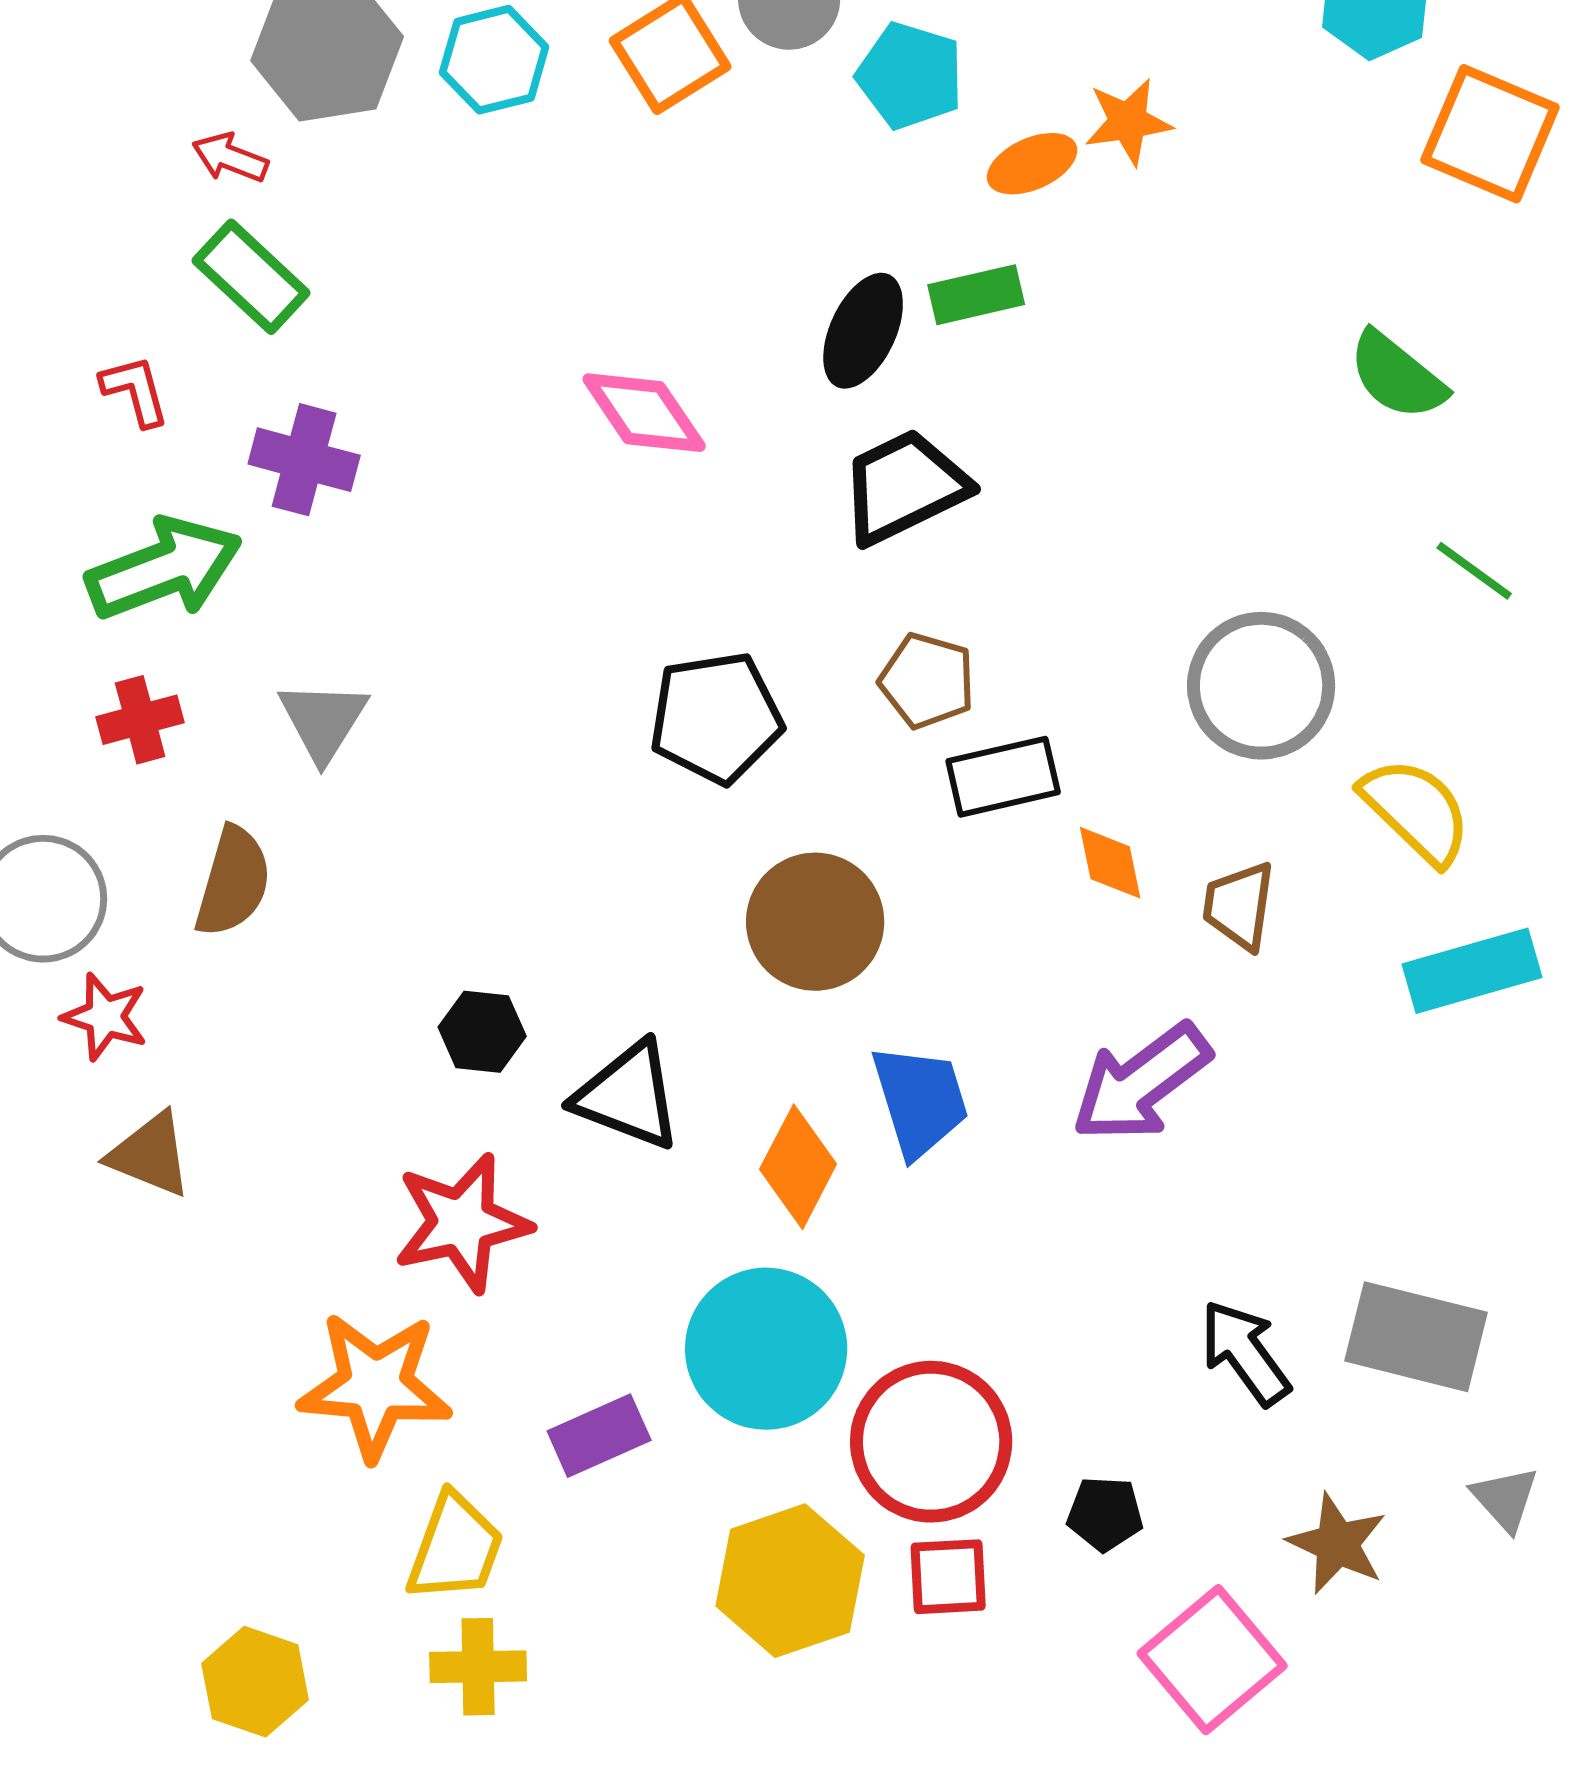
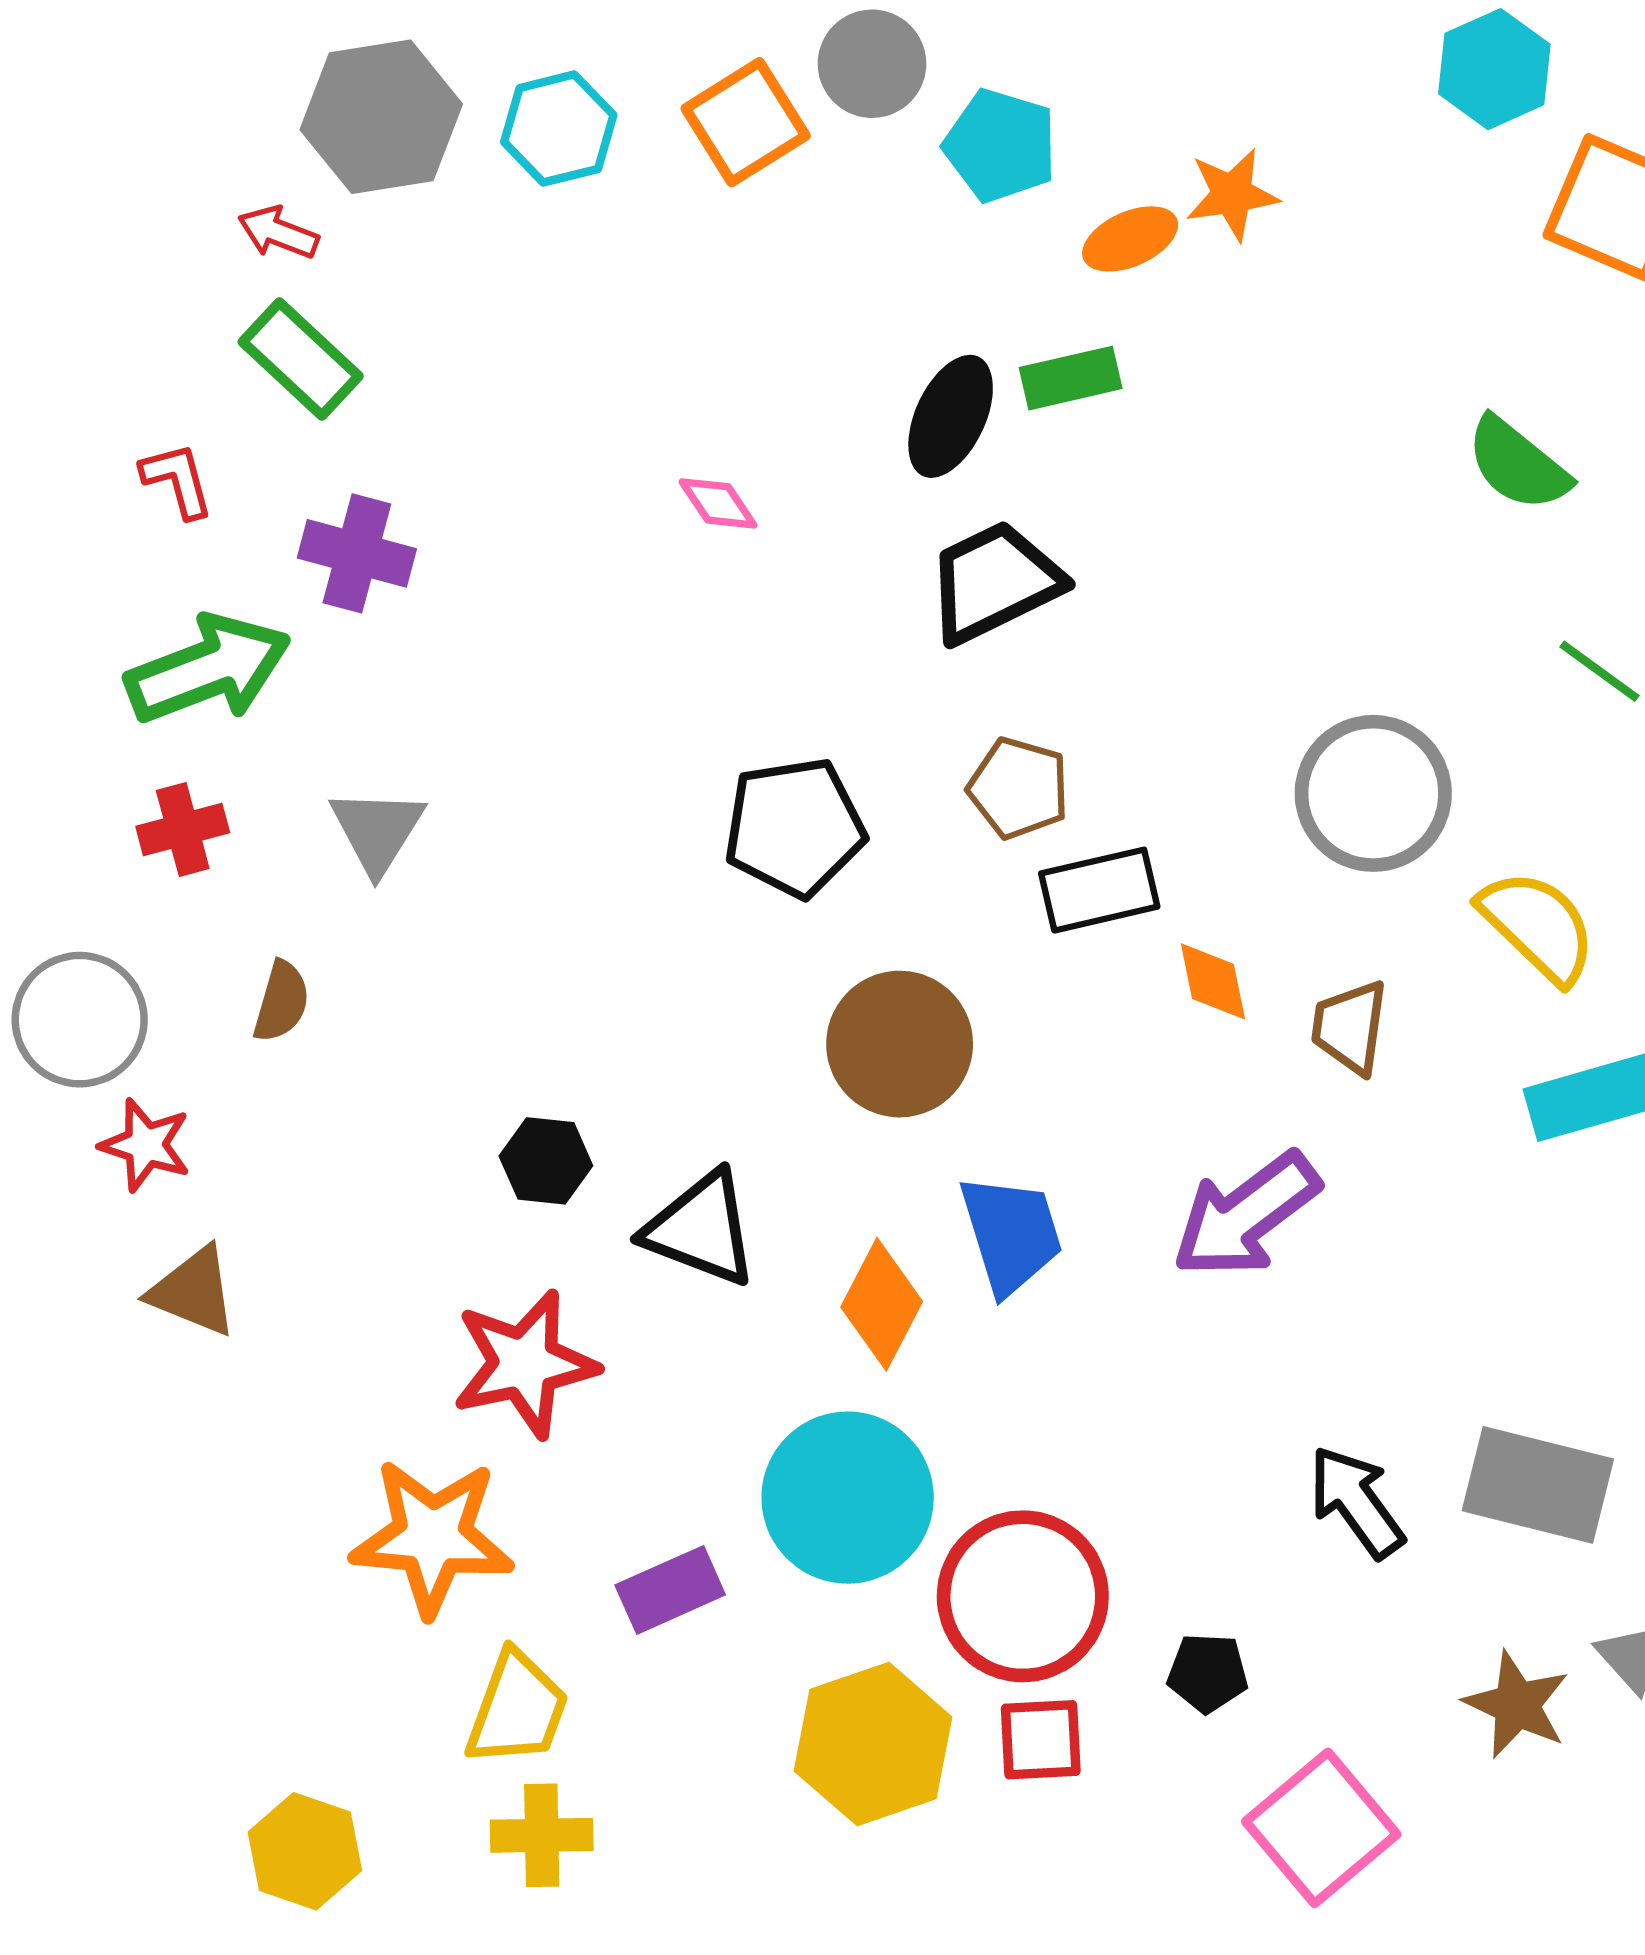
pink diamond: (644, 413) -> (718, 503), size x0.6
brown semicircle: (233, 882) -> (281, 1002), size x0.7
brown star: (1337, 1544) -> (1517, 1705), moved

